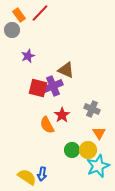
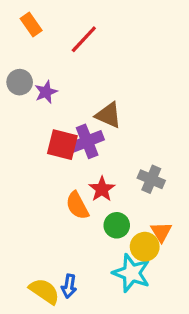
red line: (40, 13) -> (84, 39), moved
gray circle: (12, 30) -> (20, 82), moved
orange triangle: (99, 133) -> (161, 232), moved
green circle: (72, 150) -> (117, 225), moved
cyan star: (98, 166) -> (132, 273), moved, turned -30

